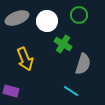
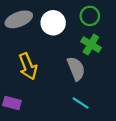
green cross: (63, 44) -> (91, 45), moved
gray semicircle: (83, 64) -> (76, 69), moved, turned -40

